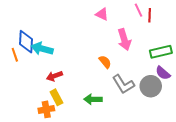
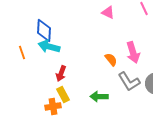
pink arrow: (124, 40) -> (133, 52), moved
blue diamond: (26, 42) -> (44, 30), moved
red arrow: (54, 76) -> (61, 73), turned -49

